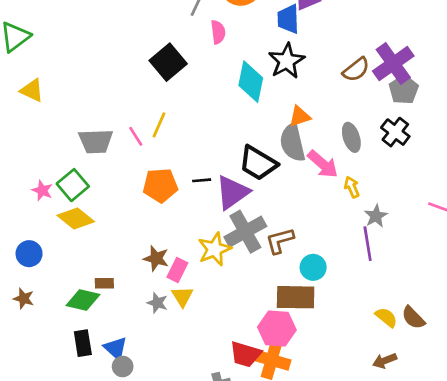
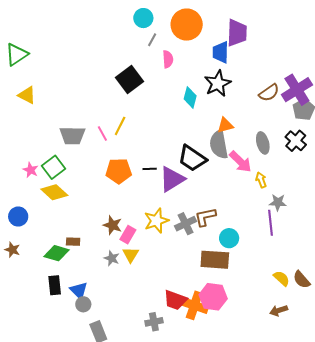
cyan diamond: (251, 82) -> (190, 97), size x0.7
gray star: (376, 216) -> (278, 202), turned 30
gray cross: (245, 232) -> (186, 224), moved, size x0.7
pink hexagon: (277, 329) -> (213, 297), moved

